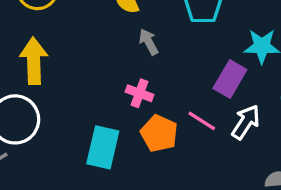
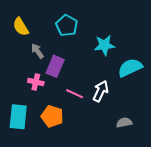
purple rectangle: (230, 79) -> (55, 66), moved
orange pentagon: (159, 133) -> (52, 116), moved

